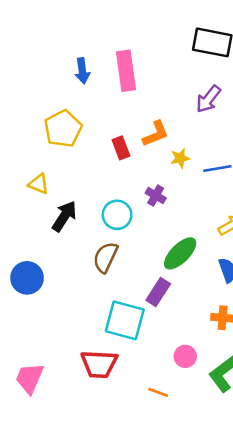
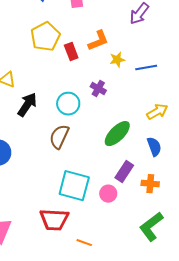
yellow pentagon: (63, 129) -> (45, 37), moved
purple rectangle: (158, 292) -> (124, 172), moved
pink circle: (185, 356) -> (108, 194), moved
orange line: (158, 392) -> (84, 243), moved

